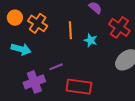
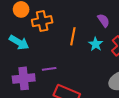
orange cross: (38, 23) -> (42, 21), turned 30
cyan star: (91, 40) -> (96, 44), moved

